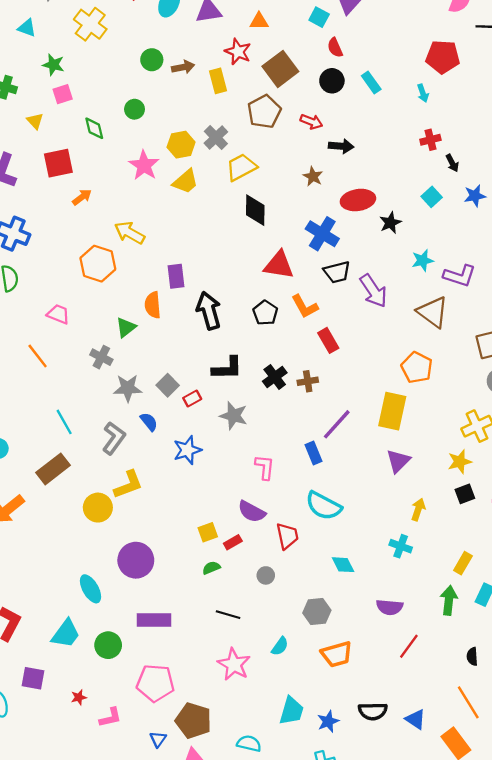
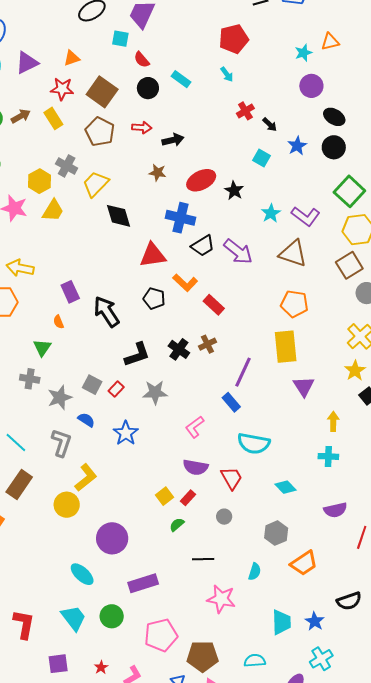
purple L-shape: (460, 276) -> (306, 216), turned 36
orange semicircle: (153, 305) -> (59, 322), size x0.6
pink L-shape: (265, 467) -> (195, 427), turned -115
cyan trapezoid: (66, 634) -> (73, 618), turned -56

